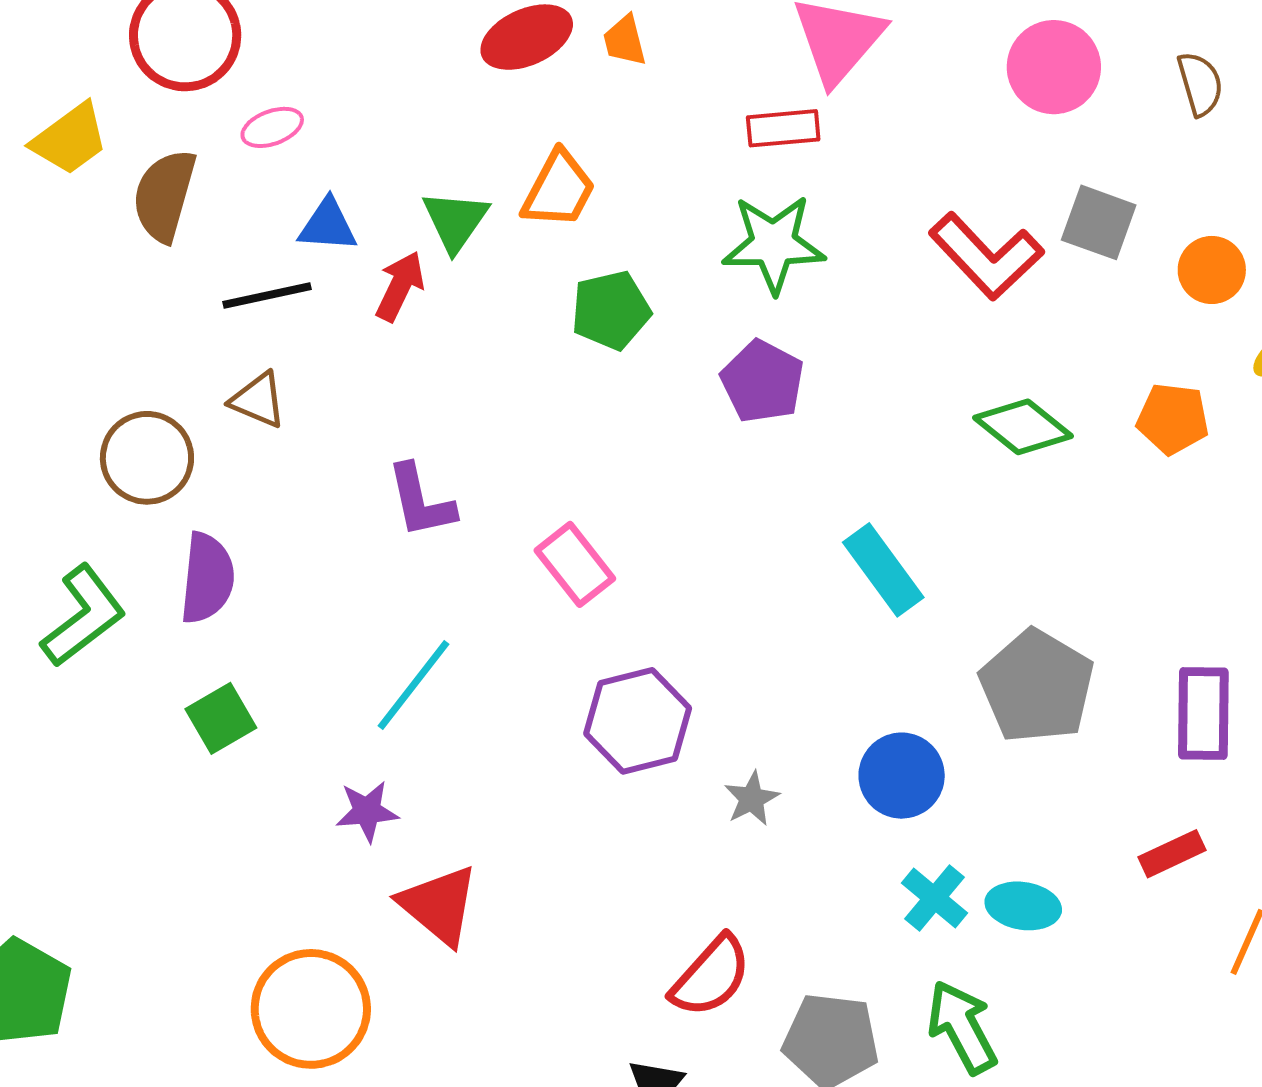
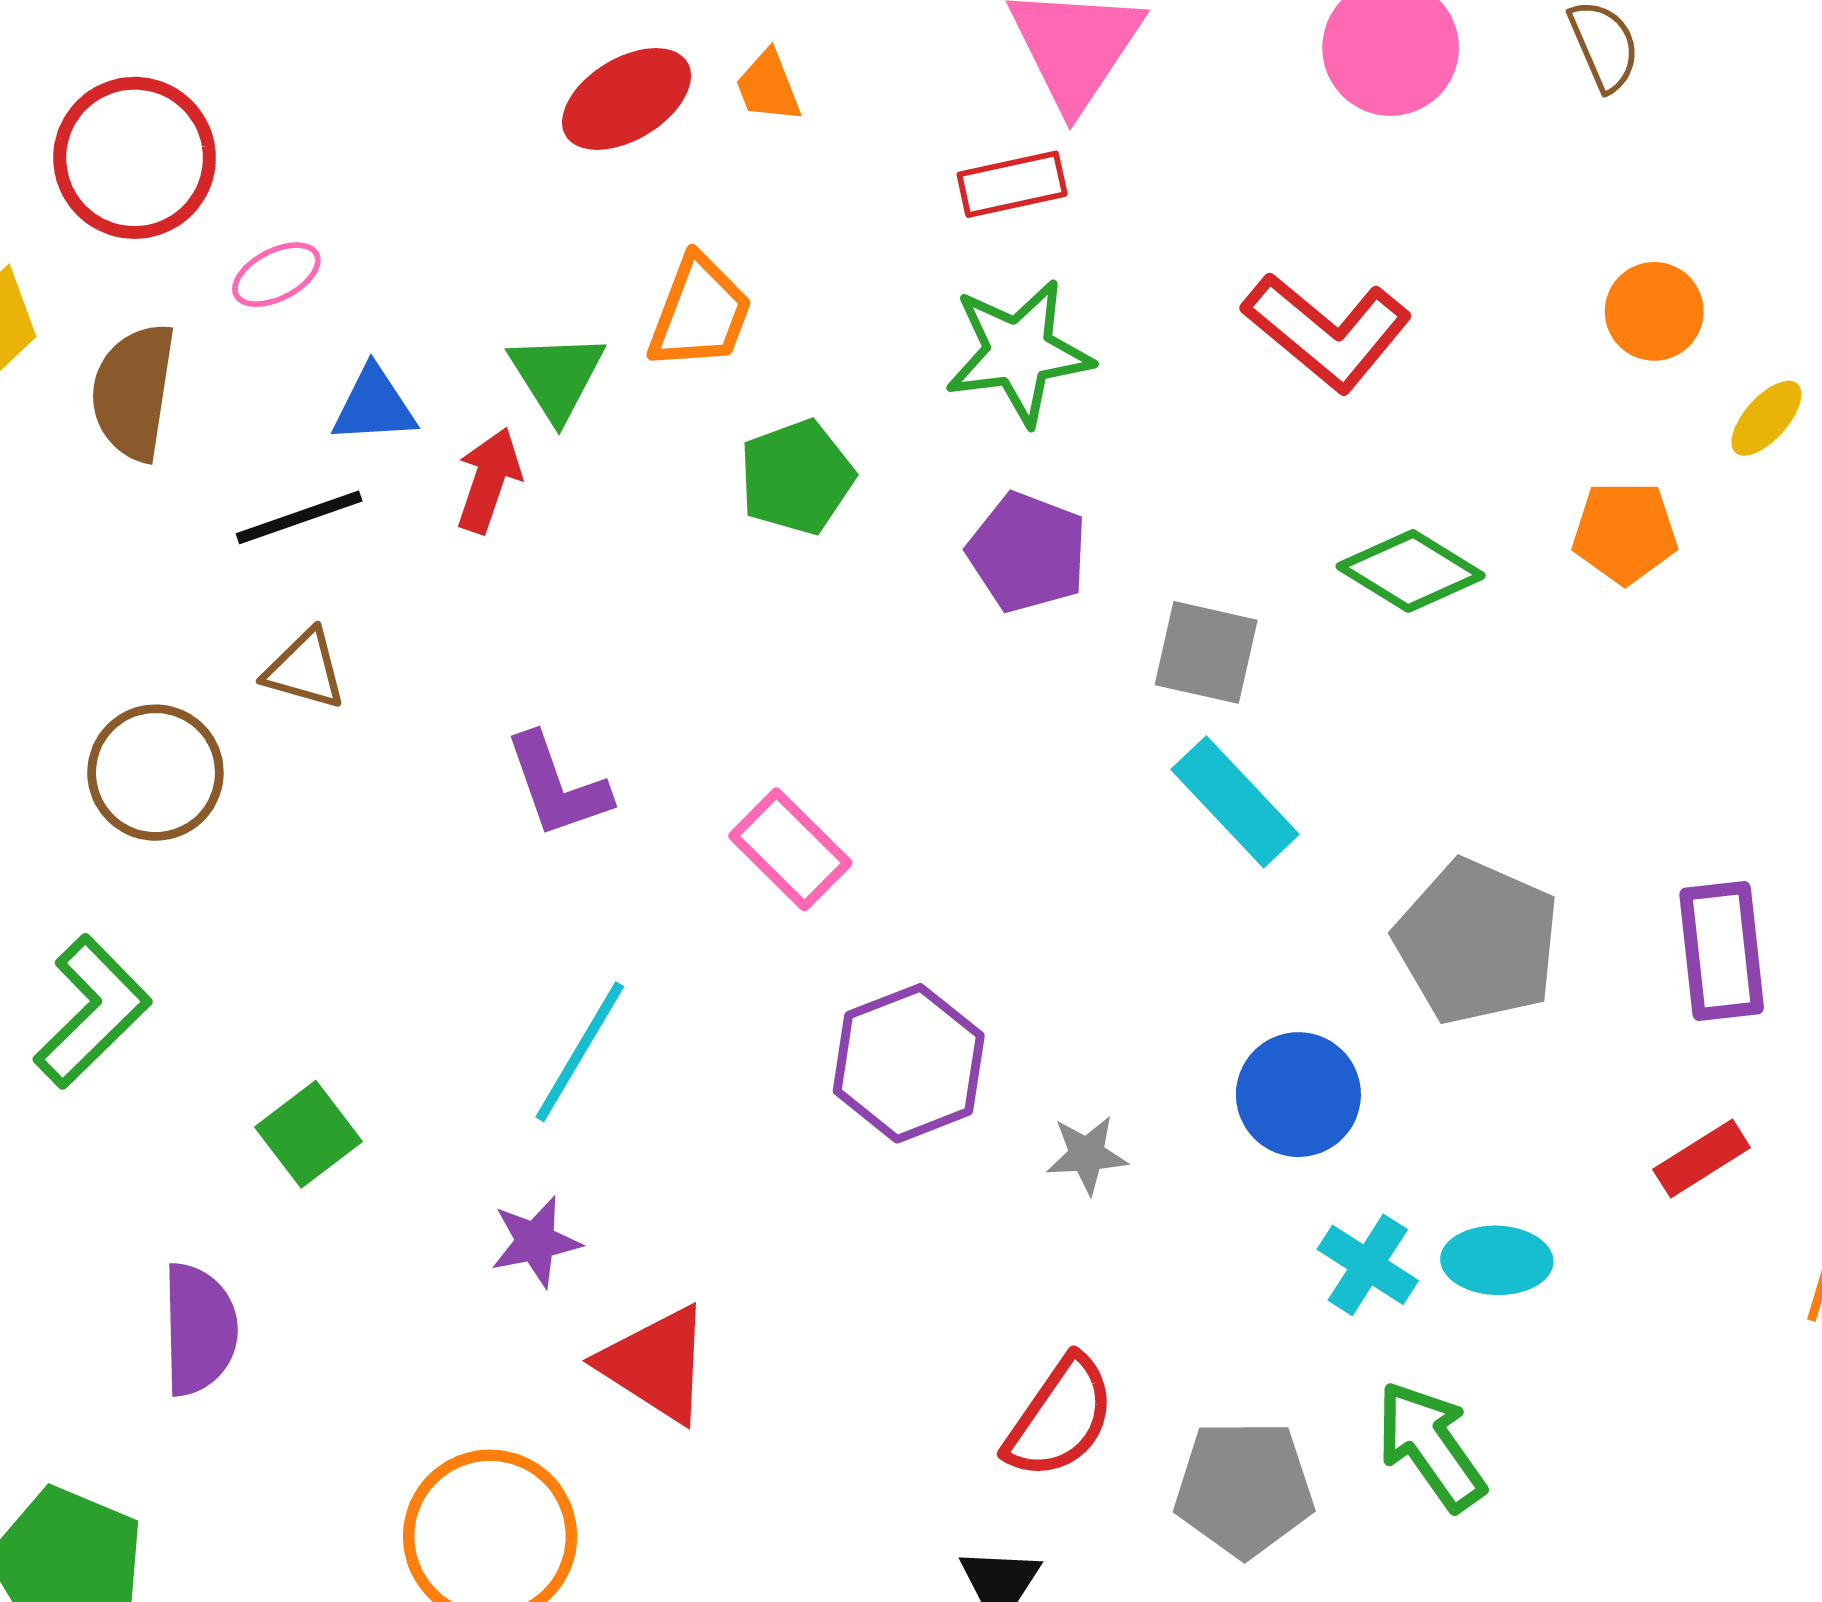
gray square: (1099, 222) -> (1206, 652), moved
purple semicircle: (207, 578) -> (199, 1329), moved
gray star: (752, 799) -> (1087, 1155), turned 30

